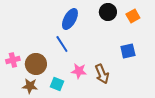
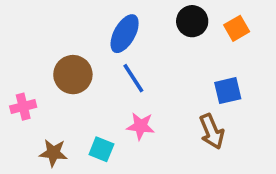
blue line: (62, 44) -> (133, 78), moved
brown circle: (36, 64) -> (73, 75), moved
brown arrow: (102, 74) -> (212, 131), moved

